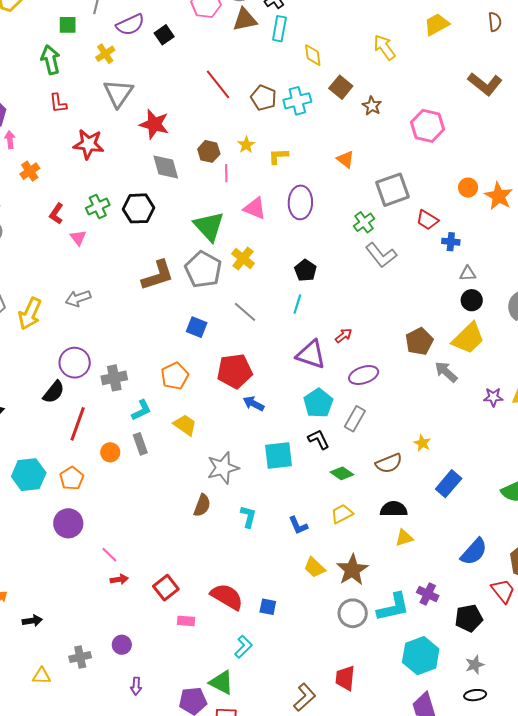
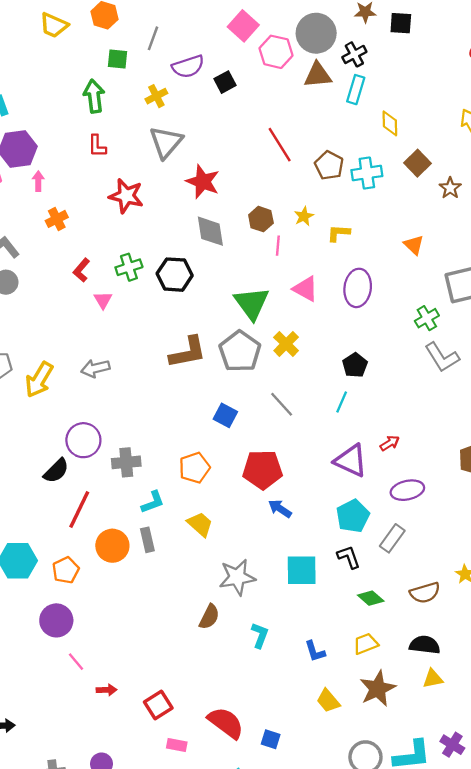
orange circle: (110, 452) -> (112, 546), size x1.5
pink line: (109, 555) -> (76, 662), moved
brown star: (352, 570) -> (378, 689), moved

